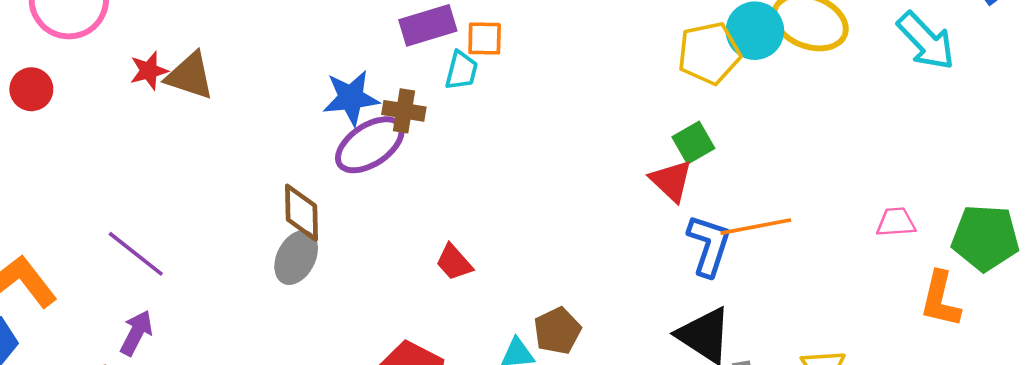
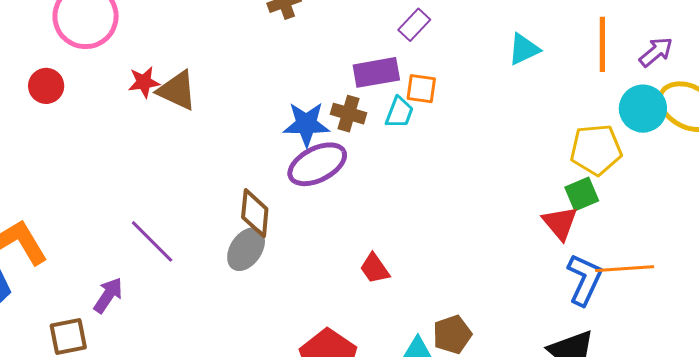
yellow pentagon: (709, 53) -> (596, 150), moved
brown cross: (404, 111) -> (349, 114), moved
purple line: (136, 254) -> (152, 241), moved

